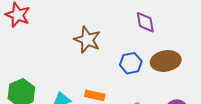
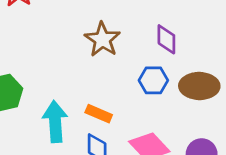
purple diamond: (145, 22) -> (166, 39), moved

